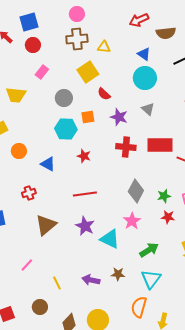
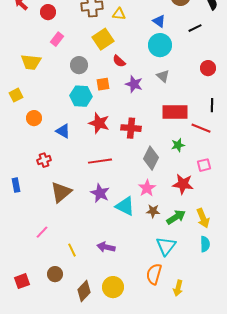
red cross: (126, 147) -> (131, 128), moved
red star: (84, 156) -> (99, 123), size x1.5
green star: (164, 196) -> (178, 145), moved
red star: (168, 217) -> (183, 184), size x1.5
green arrow: (149, 250) -> (176, 217), moved
brown star: (118, 274) -> (153, 211), moved

